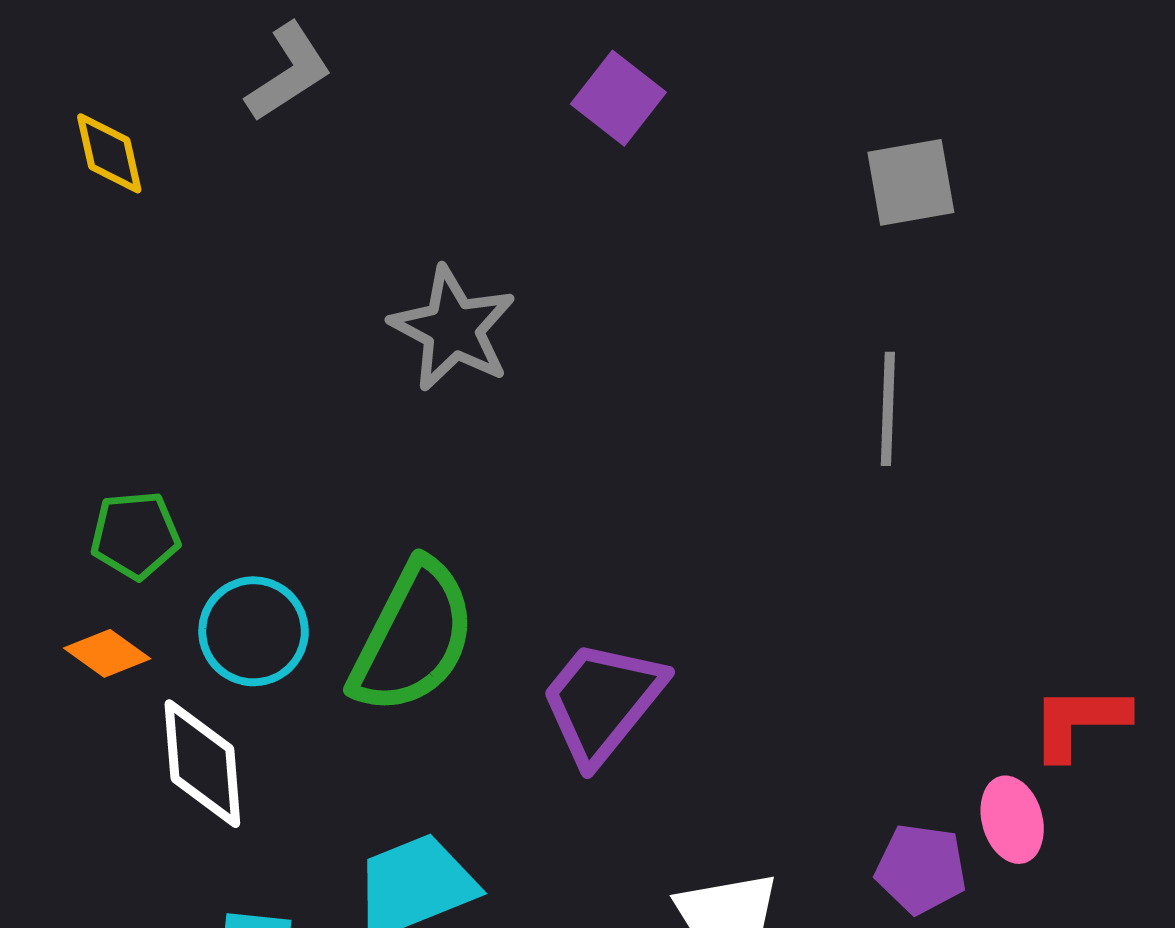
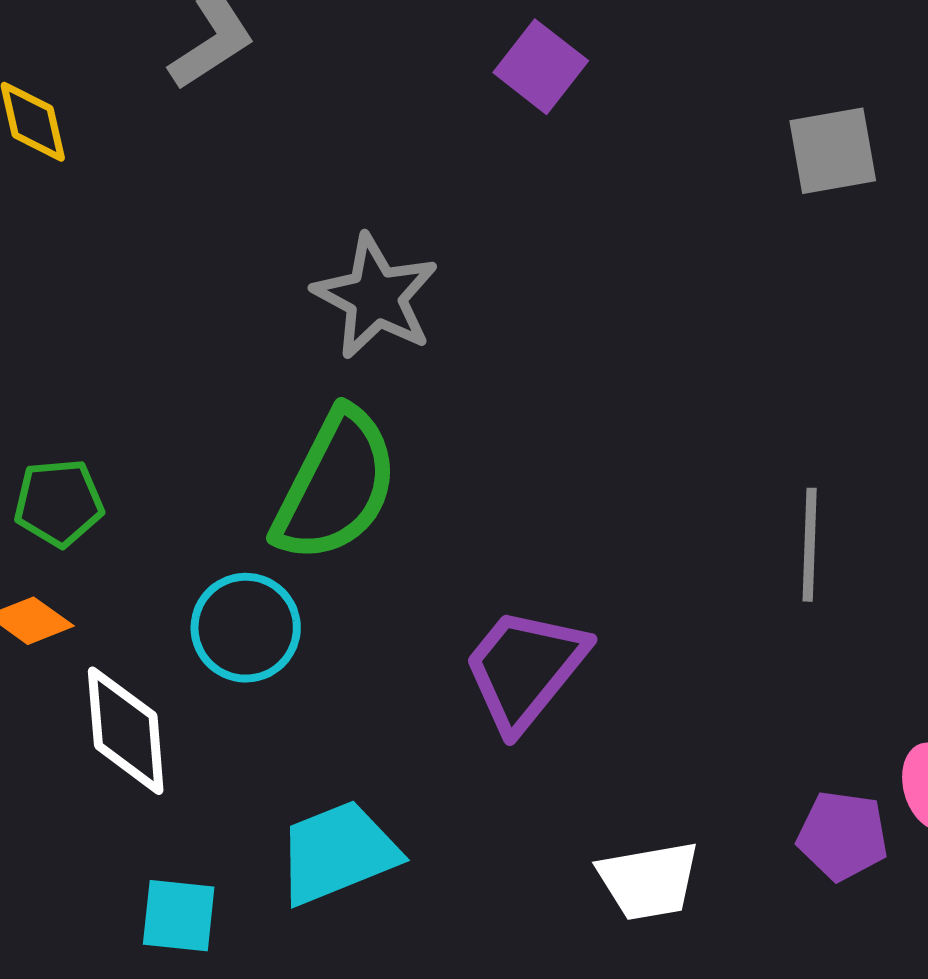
gray line: (888, 409) -> (810, 545), moved
cyan circle: (254, 631) -> (246, 628), moved
green semicircle: (413, 637) -> (336, 486), moved

